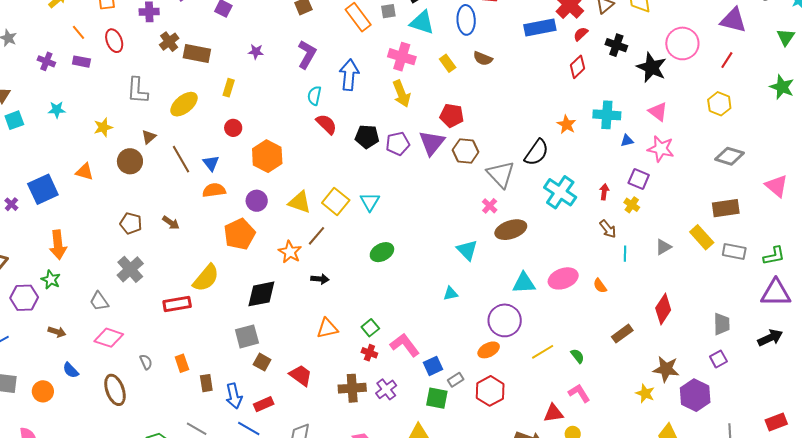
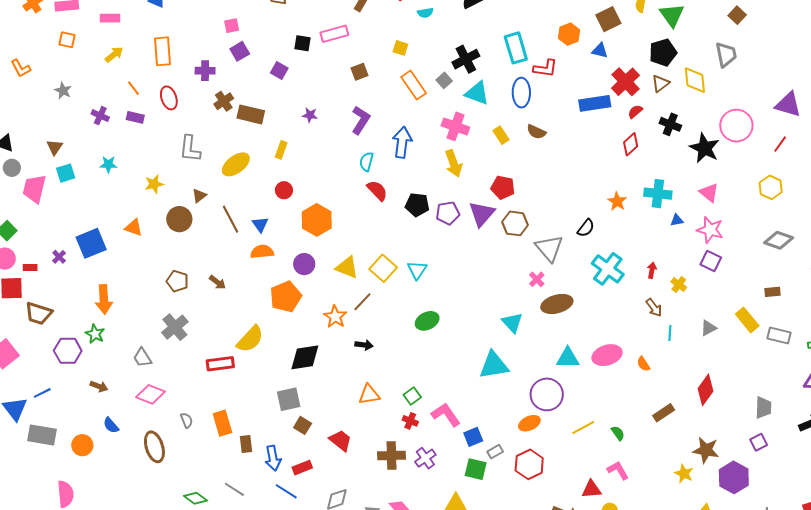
gray square: (388, 11) -> (444, 80), turned -35
black semicircle: (537, 152) -> (586, 228), size x0.7
purple square: (639, 179) -> (711, 261), moved
brown rectangle: (726, 208) -> (772, 292), size x0.6
cyan triangle: (451, 294) -> (494, 365), size x2.0
orange rectangle: (182, 363) -> (222, 423), size x1.4

